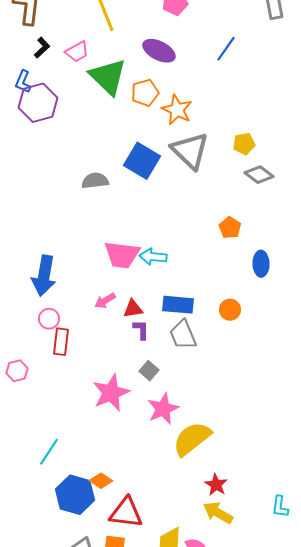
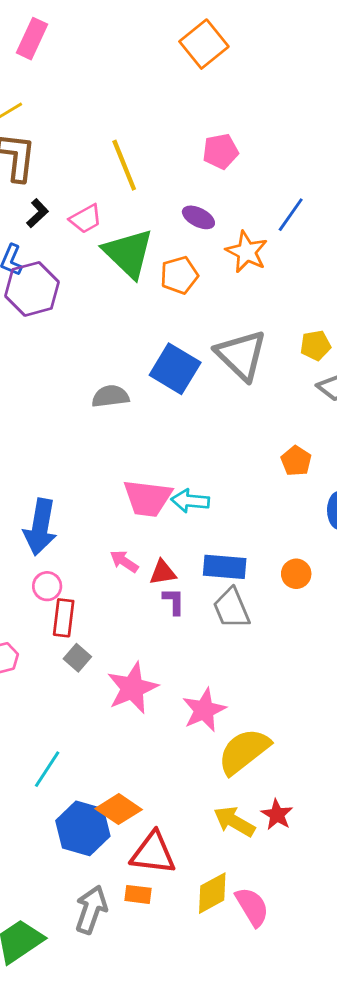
purple ellipse: (159, 51) -> (198, 217), size x0.7
orange star: (177, 110) -> (247, 252), moved
pink arrow: (105, 301) -> (124, 561), turned 65
gray square: (149, 371) -> (77, 658), moved
orange diamond: (101, 481) -> (119, 809), size x1.4
yellow arrow: (218, 513) -> (234, 821), moved

